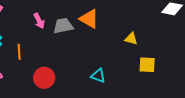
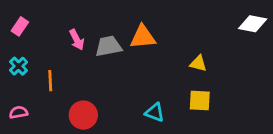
orange triangle: (89, 19) -> (143, 37), turned -35
yellow square: (147, 65) -> (200, 100), moved

